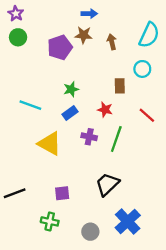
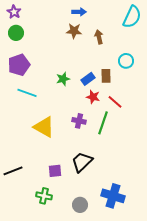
cyan semicircle: (149, 35) -> (132, 17), moved
purple pentagon: (60, 47) -> (19, 65), moved
blue rectangle: (70, 113) -> (88, 79), moved
red line: (147, 115) -> (115, 102), moved
black trapezoid: (107, 184) -> (82, 162), moved
blue cross: (128, 221) -> (113, 196), turned -30

